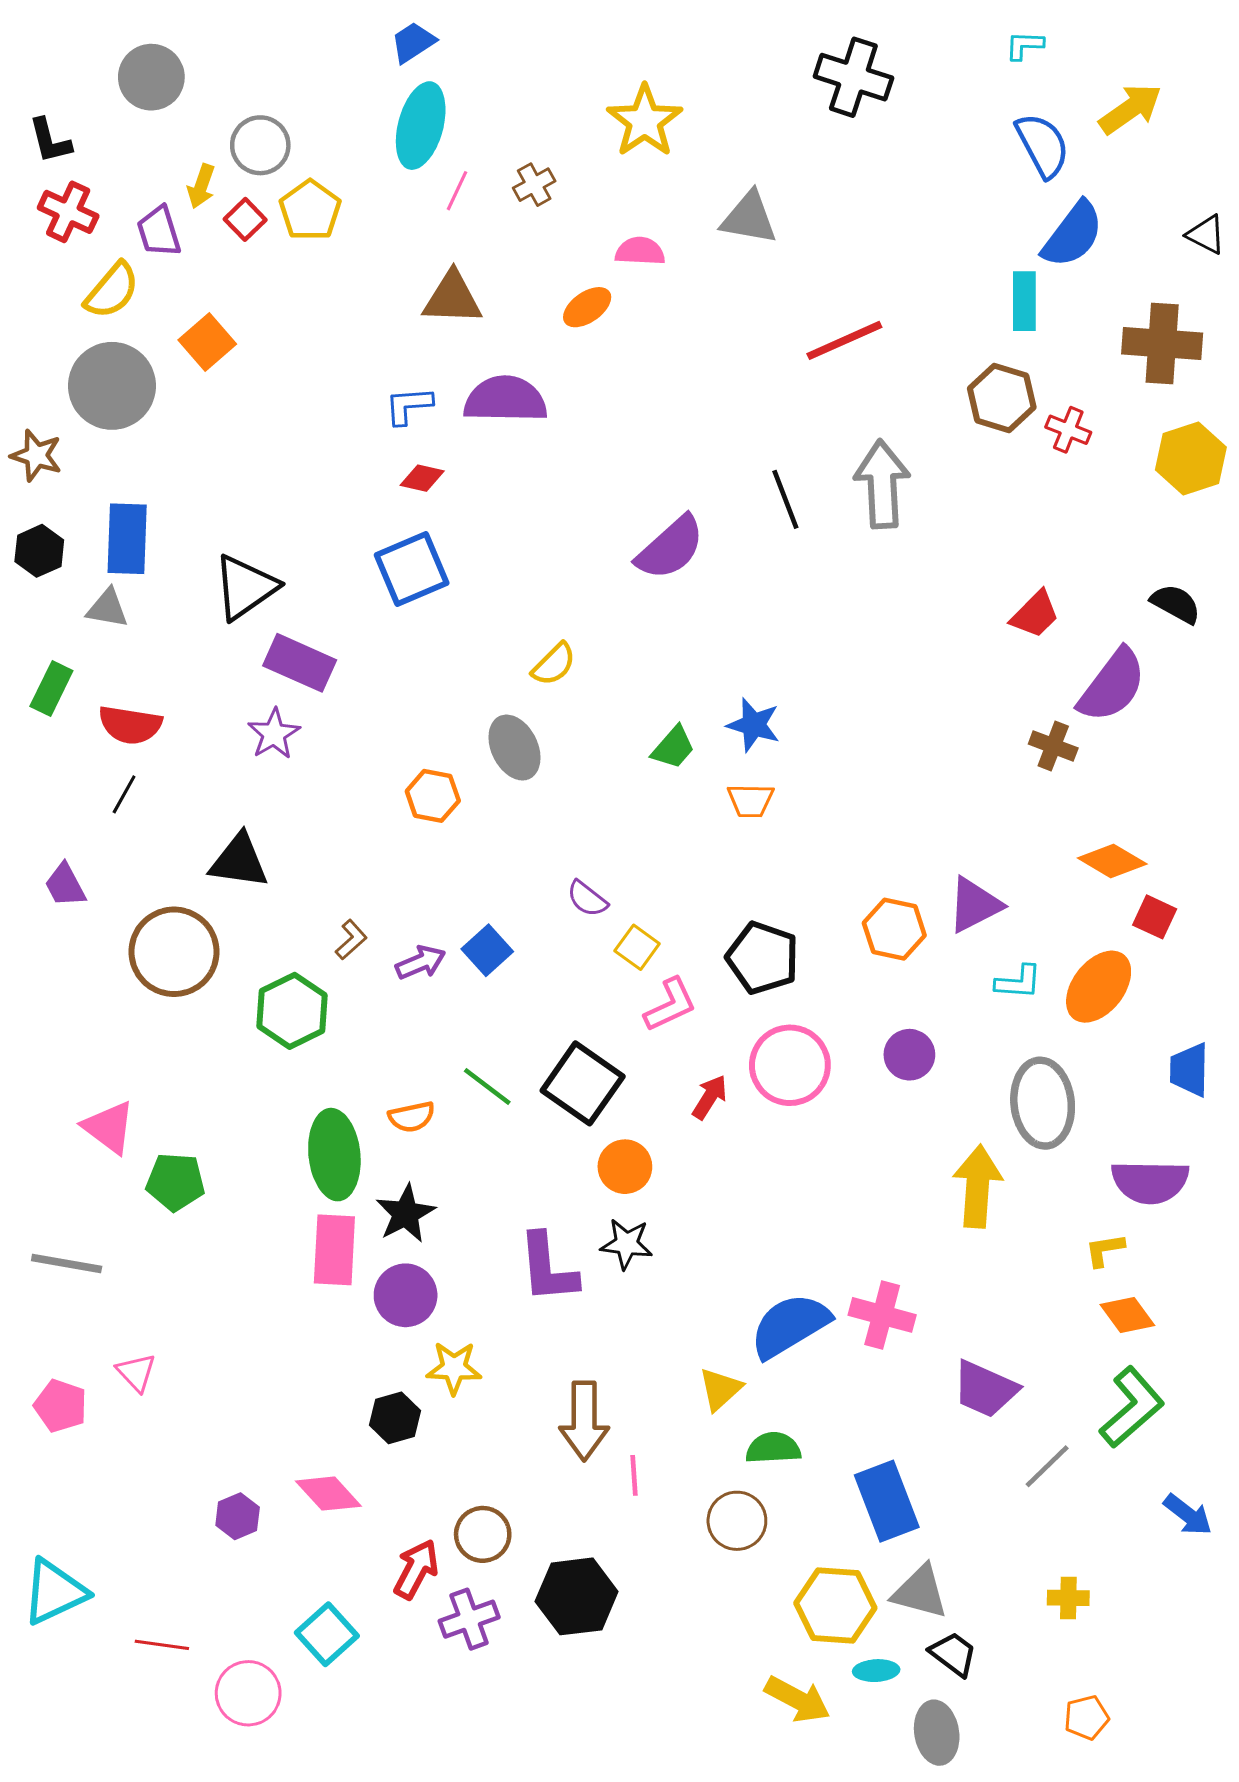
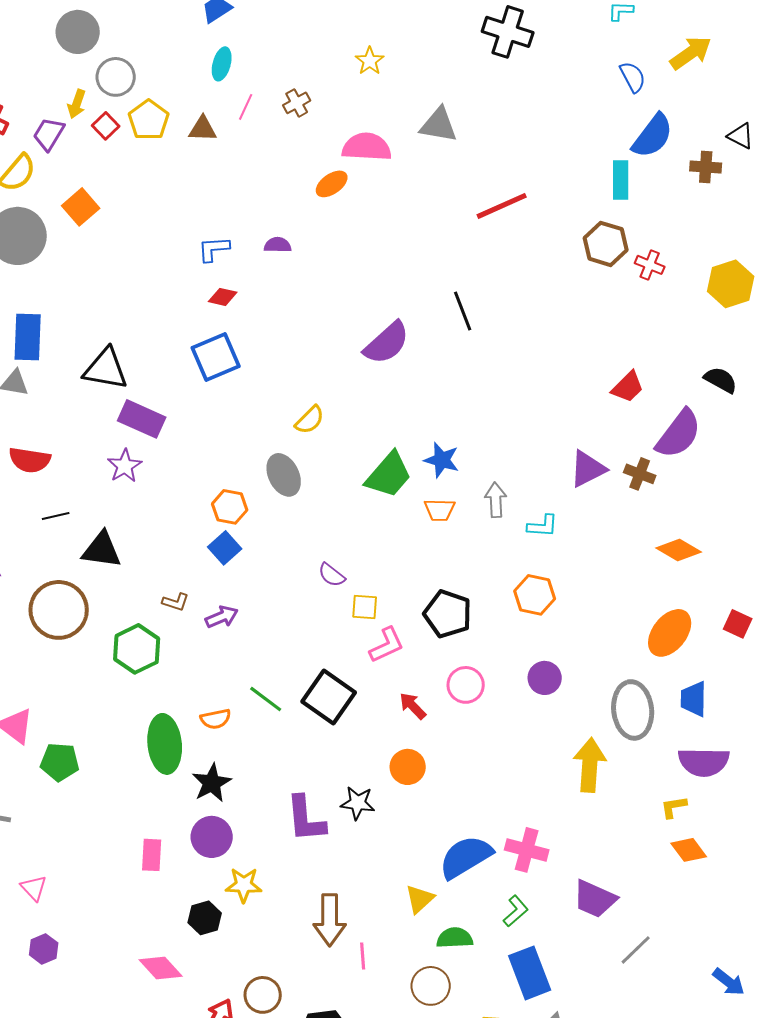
gray circle: (151, 77) -> (78, 32), moved
yellow star: (645, 121) -> (370, 61), size x0.6
cyan ellipse: (421, 126) -> (222, 64), size x0.6
blue semicircle: (1043, 145) -> (633, 77), size x0.7
purple trapezoid: (159, 232) -> (49, 134), turned 48
pink semicircle: (640, 251) -> (367, 147), size x1.5
brown triangle: (452, 298) -> (203, 129), moved, size x0.7
brown cross: (1162, 343) -> (706, 167), moved, size x0.6
purple semicircle: (505, 399) -> (278, 245), size x0.5
gray arrow: (882, 484) -> (496, 500), moved, size x0.6
black triangle: (245, 587) -> (106, 369), turned 45
green trapezoid: (673, 748) -> (389, 475), size x1.6
black line: (124, 794) -> (56, 516), moved, turned 48
purple triangle: (974, 905) -> (588, 469), moved
red square: (1155, 917) -> (738, 624), moved
brown L-shape: (351, 940) -> (176, 602), turned 60
yellow square: (637, 947) -> (365, 607), turned -32
blue square: (487, 950) -> (225, 548), moved
cyan L-shape: (1018, 982) -> (543, 526), moved
pink circle: (790, 1065) -> (466, 685), size x0.7
blue trapezoid: (1189, 1070) -> (694, 699), moved
red arrow: (710, 1097) -> (413, 706), turned -76
orange circle: (625, 1167) -> (408, 767), moved
pink rectangle: (334, 1250) -> (152, 855), moved, size x0.7
green L-shape: (1132, 1407) -> (516, 911), moved, size x0.6
purple hexagon: (238, 1516) -> (44, 949), moved

